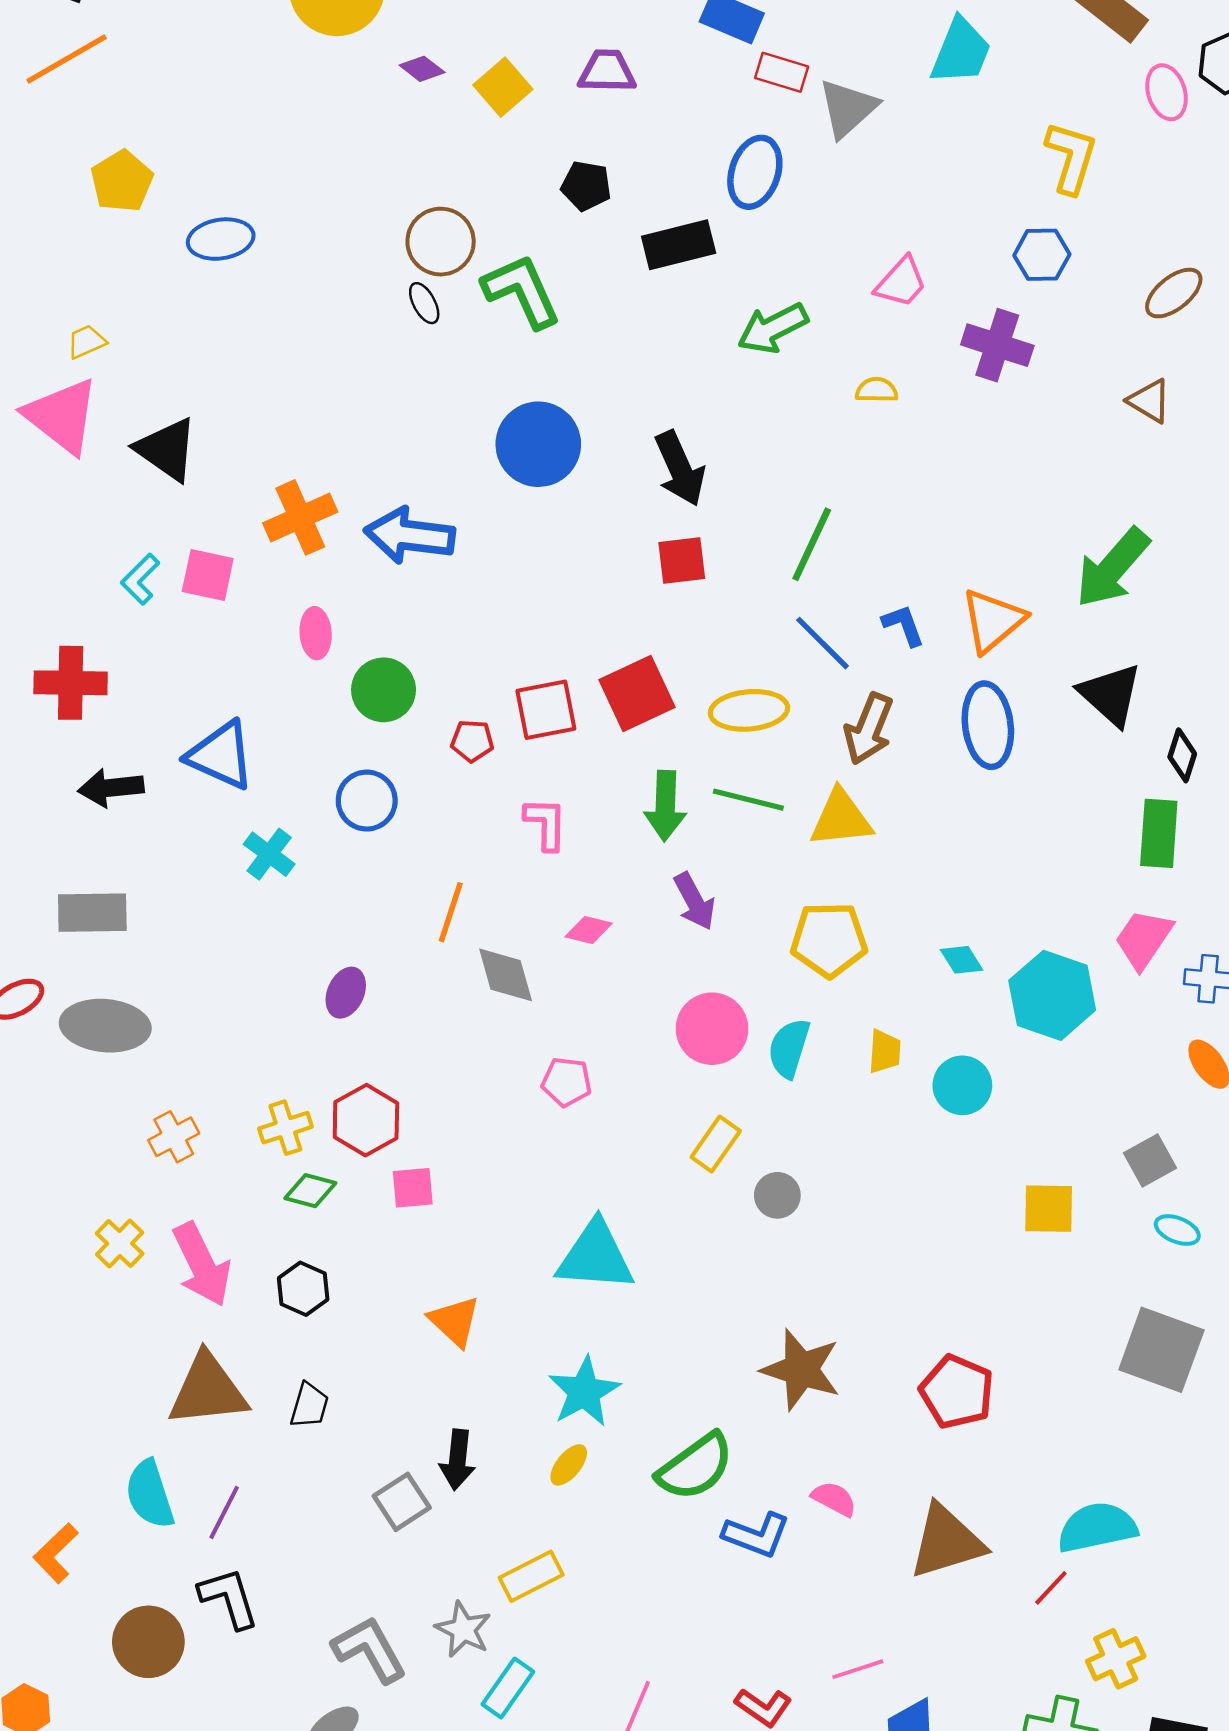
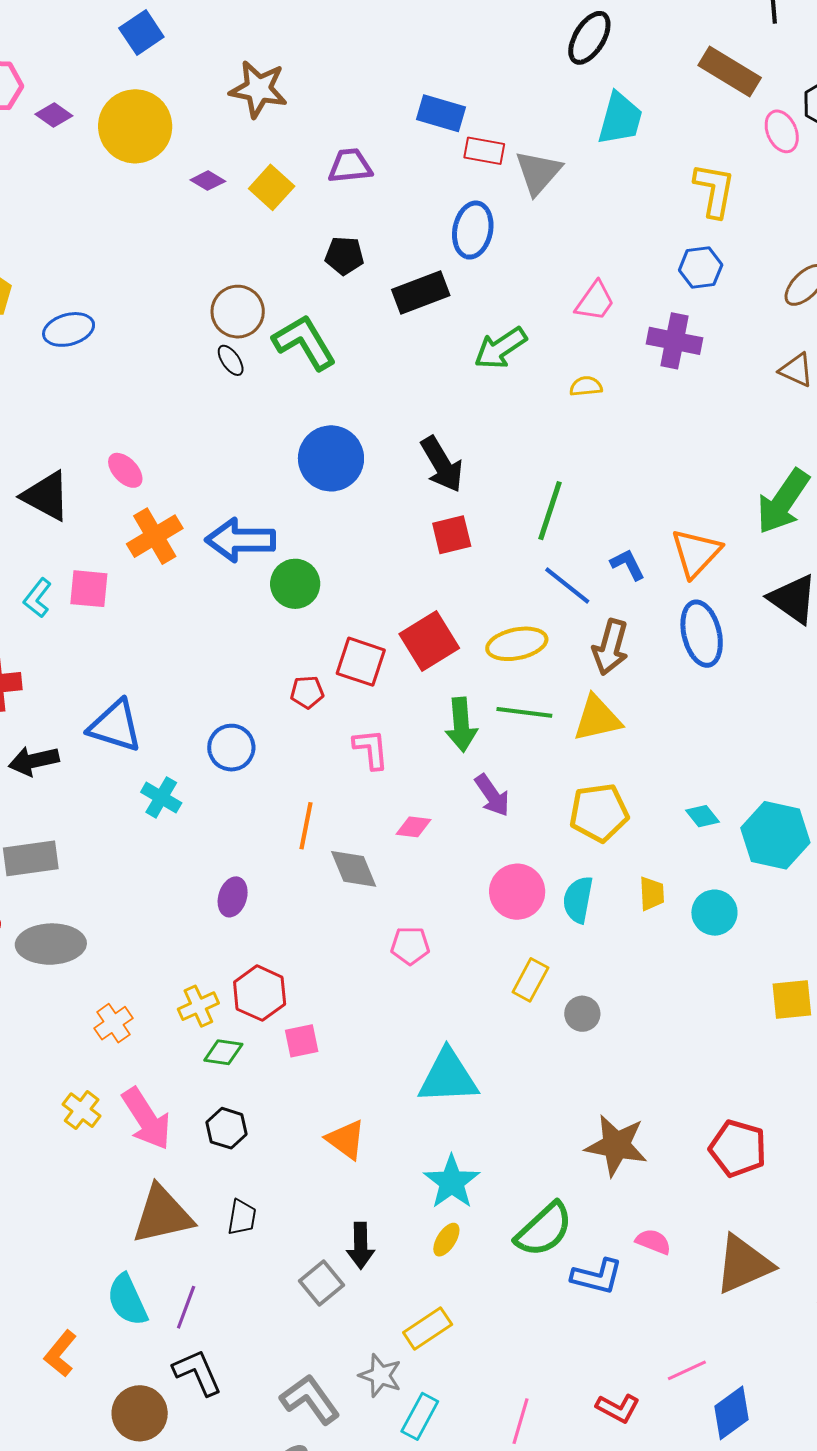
pink ellipse: (316, 633) -> (125, 470), moved, turned -33
green circle: (384, 690) -> (295, 584), moved
red square: (546, 710) -> (361, 662), turned 36

